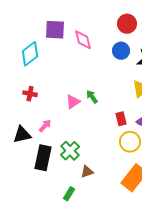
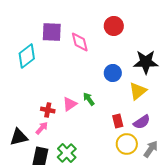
red circle: (127, 24) -> (114, 26), moved
blue circle: (121, 51) -> (113, 73), moved
red cross: (30, 94) -> (48, 110), moved

